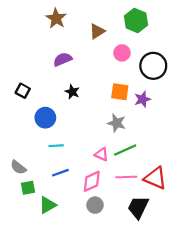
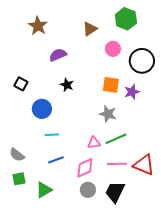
brown star: (56, 18) -> (38, 26), moved
pink triangle: (101, 154) -> (94, 143), turned -32
green square: (28, 188) -> (19, 179), moved
black trapezoid: (138, 207) -> (115, 192), moved

